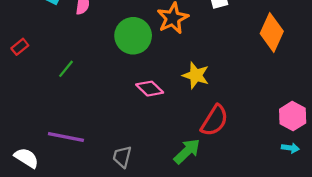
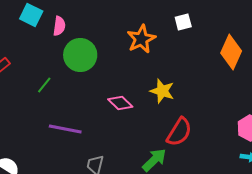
green circle: (133, 36) -> (80, 55), moved
purple line: (66, 137) -> (65, 129), moved

